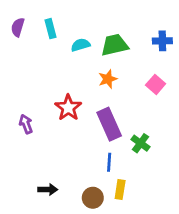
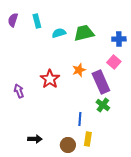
blue cross: (162, 41) -> (119, 39), moved
orange star: (108, 79) -> (79, 70), moved
purple rectangle: (109, 124) -> (101, 82), moved

